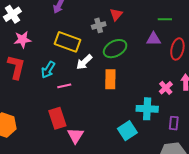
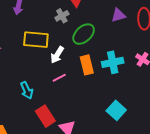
cyan arrow: (48, 70) -> (27, 90), moved, turned -42
pink line: (64, 86) -> (59, 78), moved
cyan cross: (147, 109) -> (113, 62), moved

